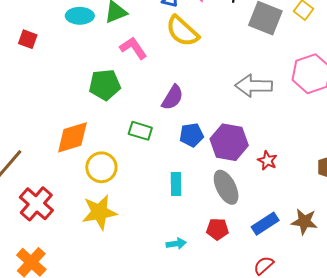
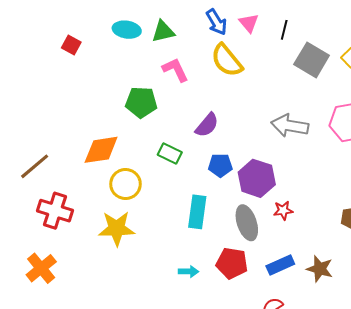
red star: (267, 161) -> (283, 210), moved, turned 30
cyan rectangle: (176, 184) -> (197, 212), size x1.4
red cross: (36, 204) -> (55, 211), turned -32
red pentagon: (217, 229) -> (232, 263), size x1.4

